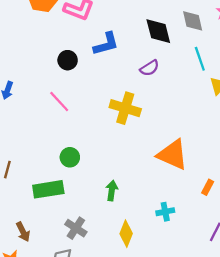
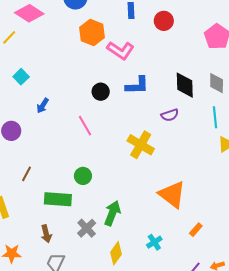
green arrow: (112, 191) -> (112, 213), size x1.4
cyan cross: (165, 212) -> (154, 242), turned -35
gray cross: (76, 228) -> (87, 228), moved
brown arrow: (23, 232) -> (46, 234), moved

